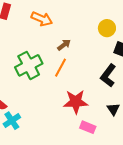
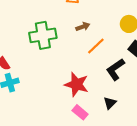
orange line: (60, 68) -> (96, 46), moved

